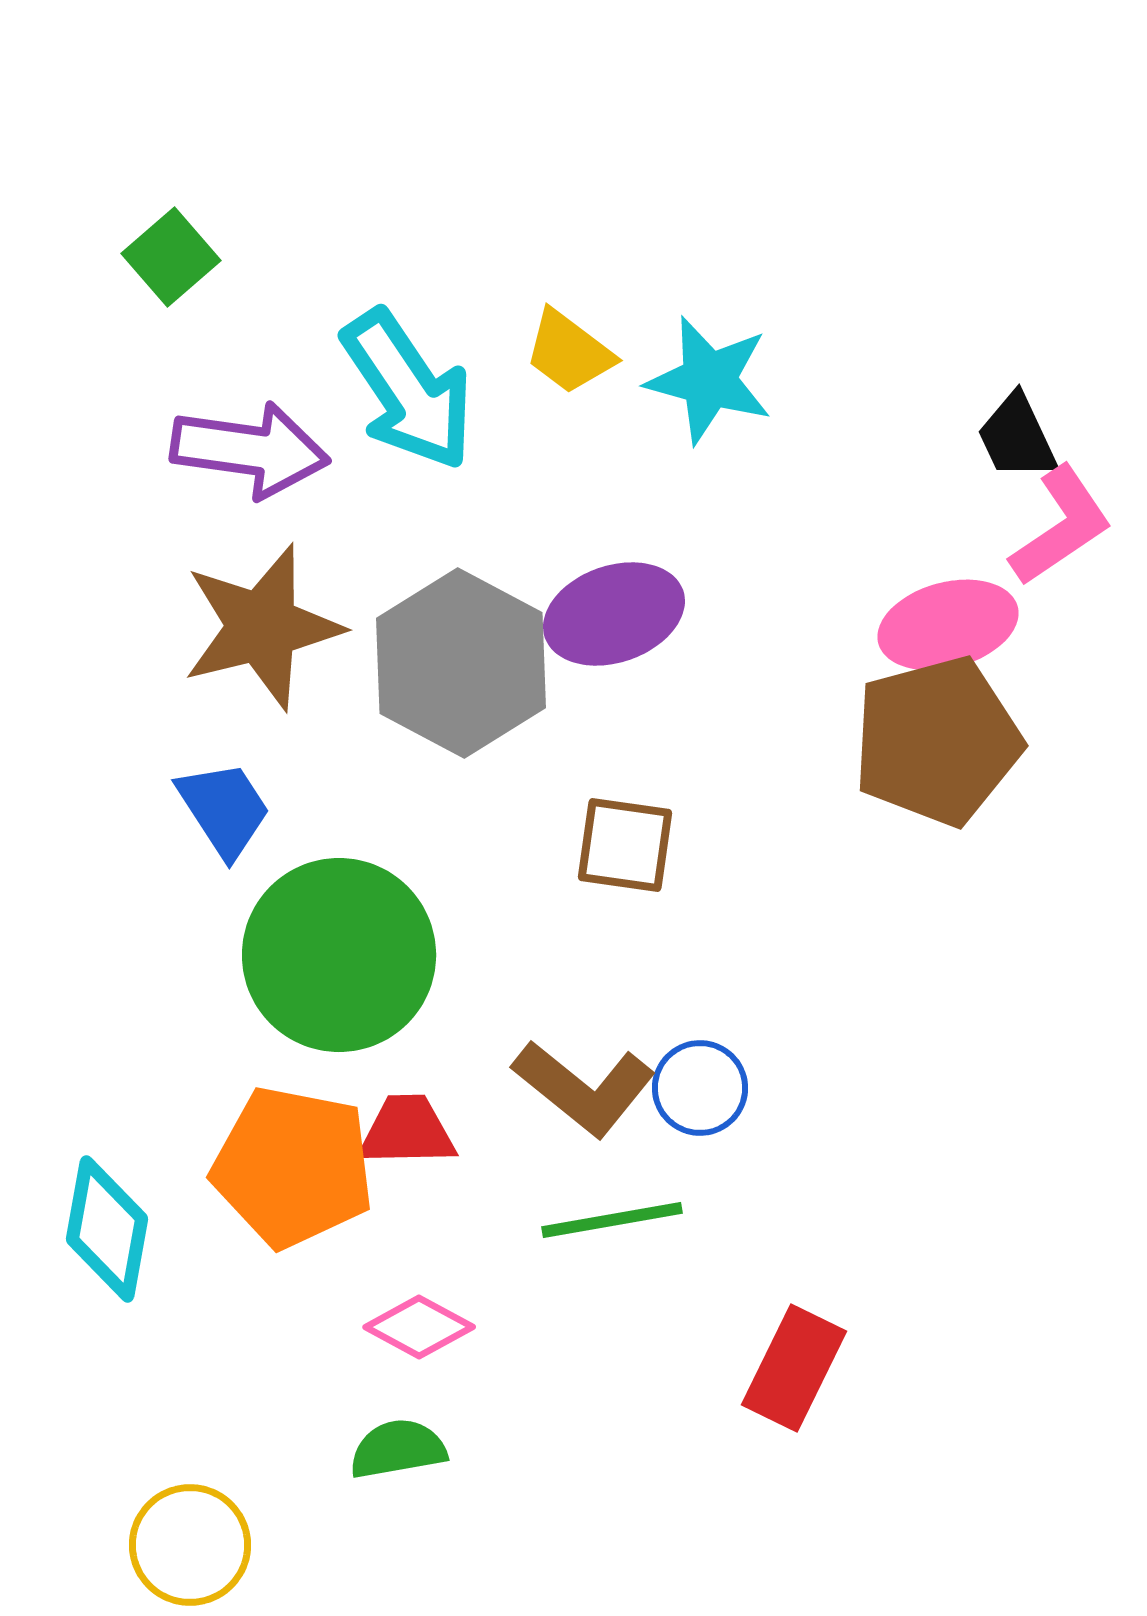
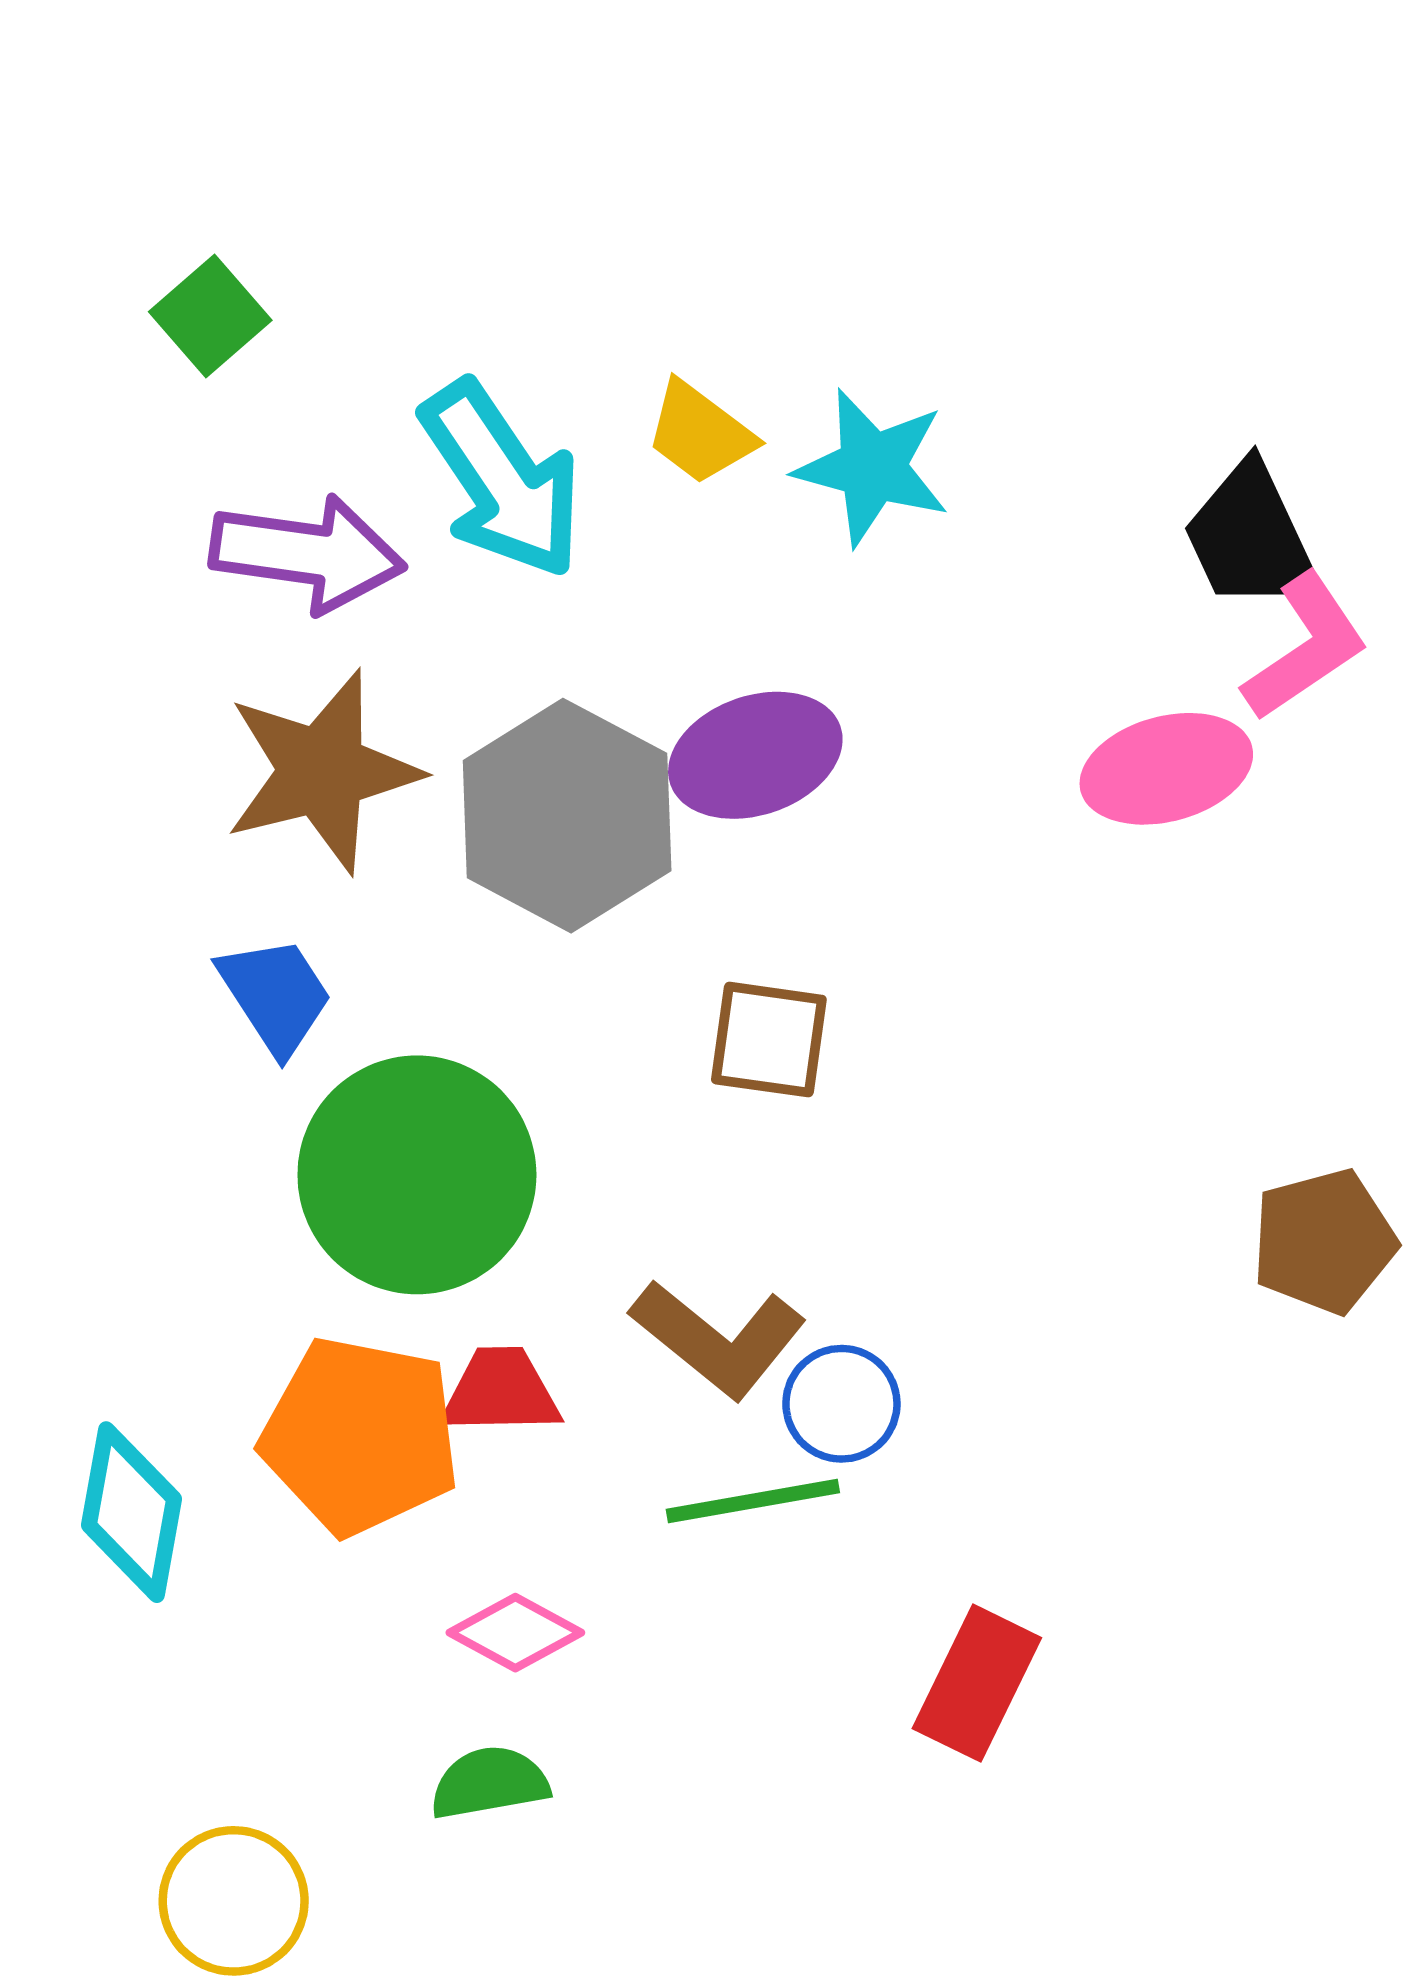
black trapezoid: (1017, 437) -> (1251, 537), size x1.4
brown pentagon: (937, 741) -> (1324, 1241), moved, size x0.7
blue circle: (700, 1088) -> (841, 1404), moved

